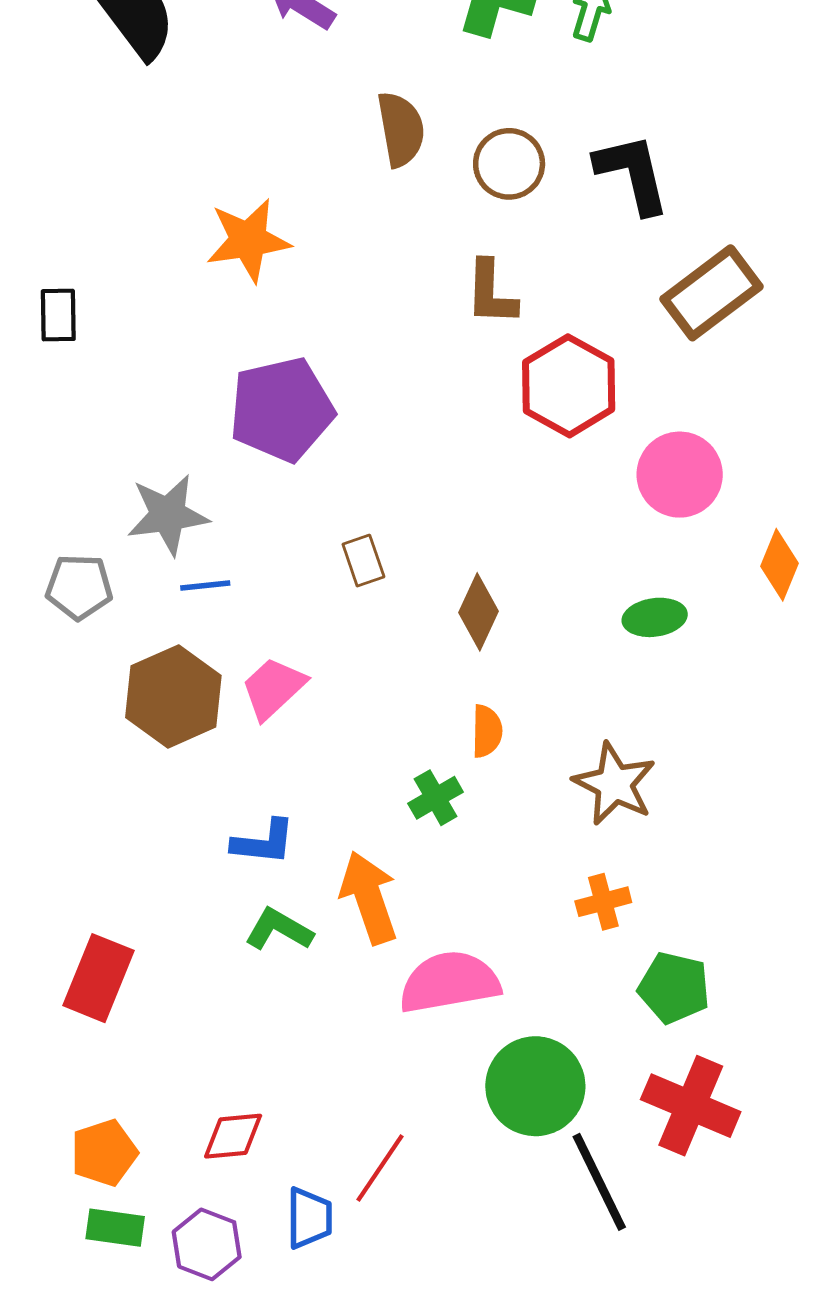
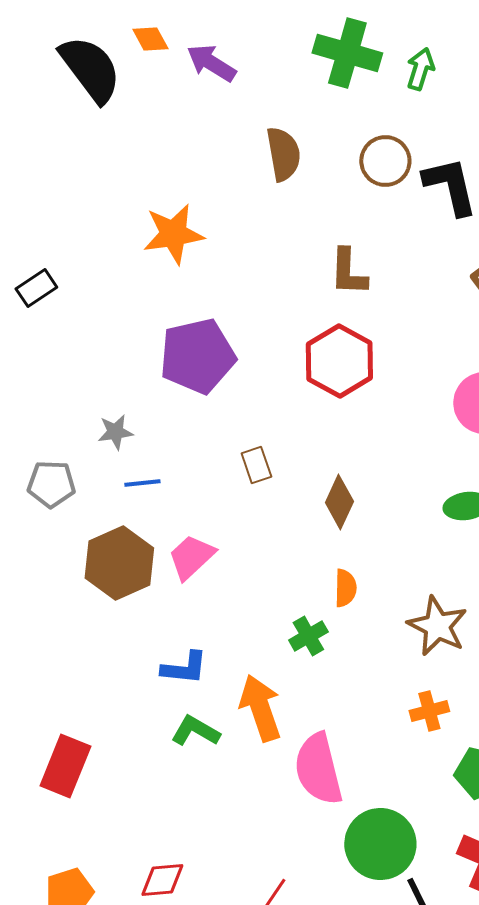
brown circle: (509, 164) -> (385, 161), moved
black rectangle: (58, 315) -> (36, 288), turned 57
red hexagon: (569, 386) -> (339, 361), moved
gray star: (168, 515) -> (115, 432), size x0.6
pink semicircle: (449, 982) -> (318, 769), turned -94

